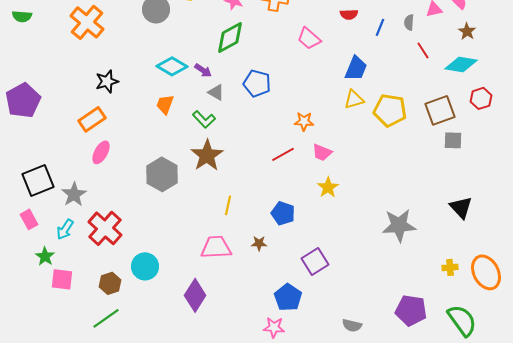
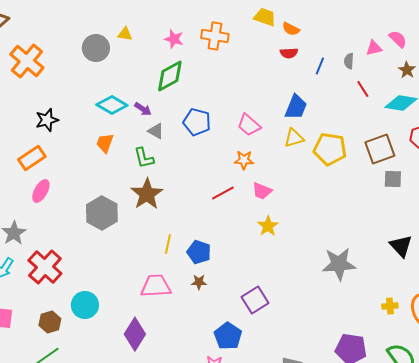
pink trapezoid: (309, 38) -> (249, 125), moved
green L-shape: (204, 119) -> (144, 158), turned 30
blue pentagon: (283, 213) -> (199, 252), moved

